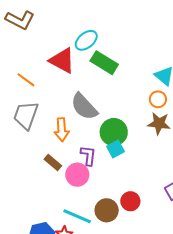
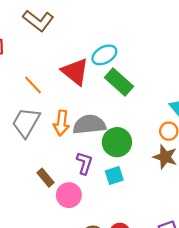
gray semicircle: (84, 107) -> (89, 125), turned 116
orange arrow: (62, 130) -> (61, 123), moved
green circle: (114, 132) -> (117, 142), moved
purple L-shape: (88, 156) -> (84, 163), moved

